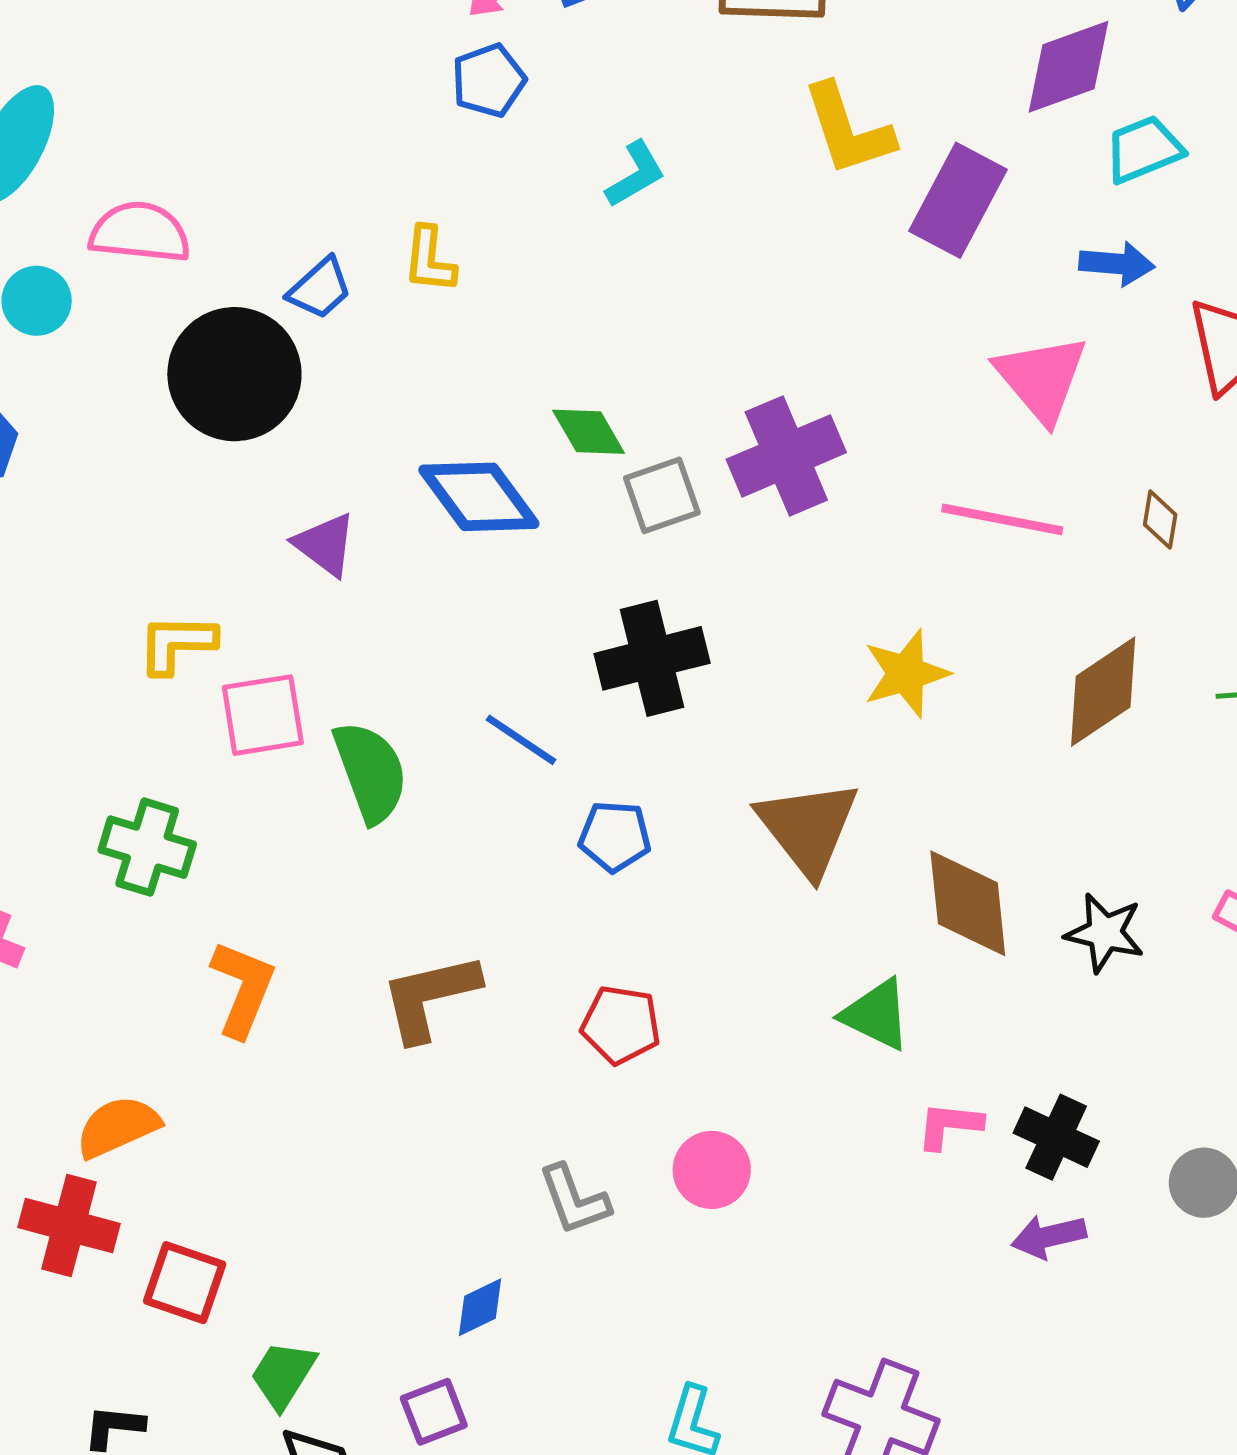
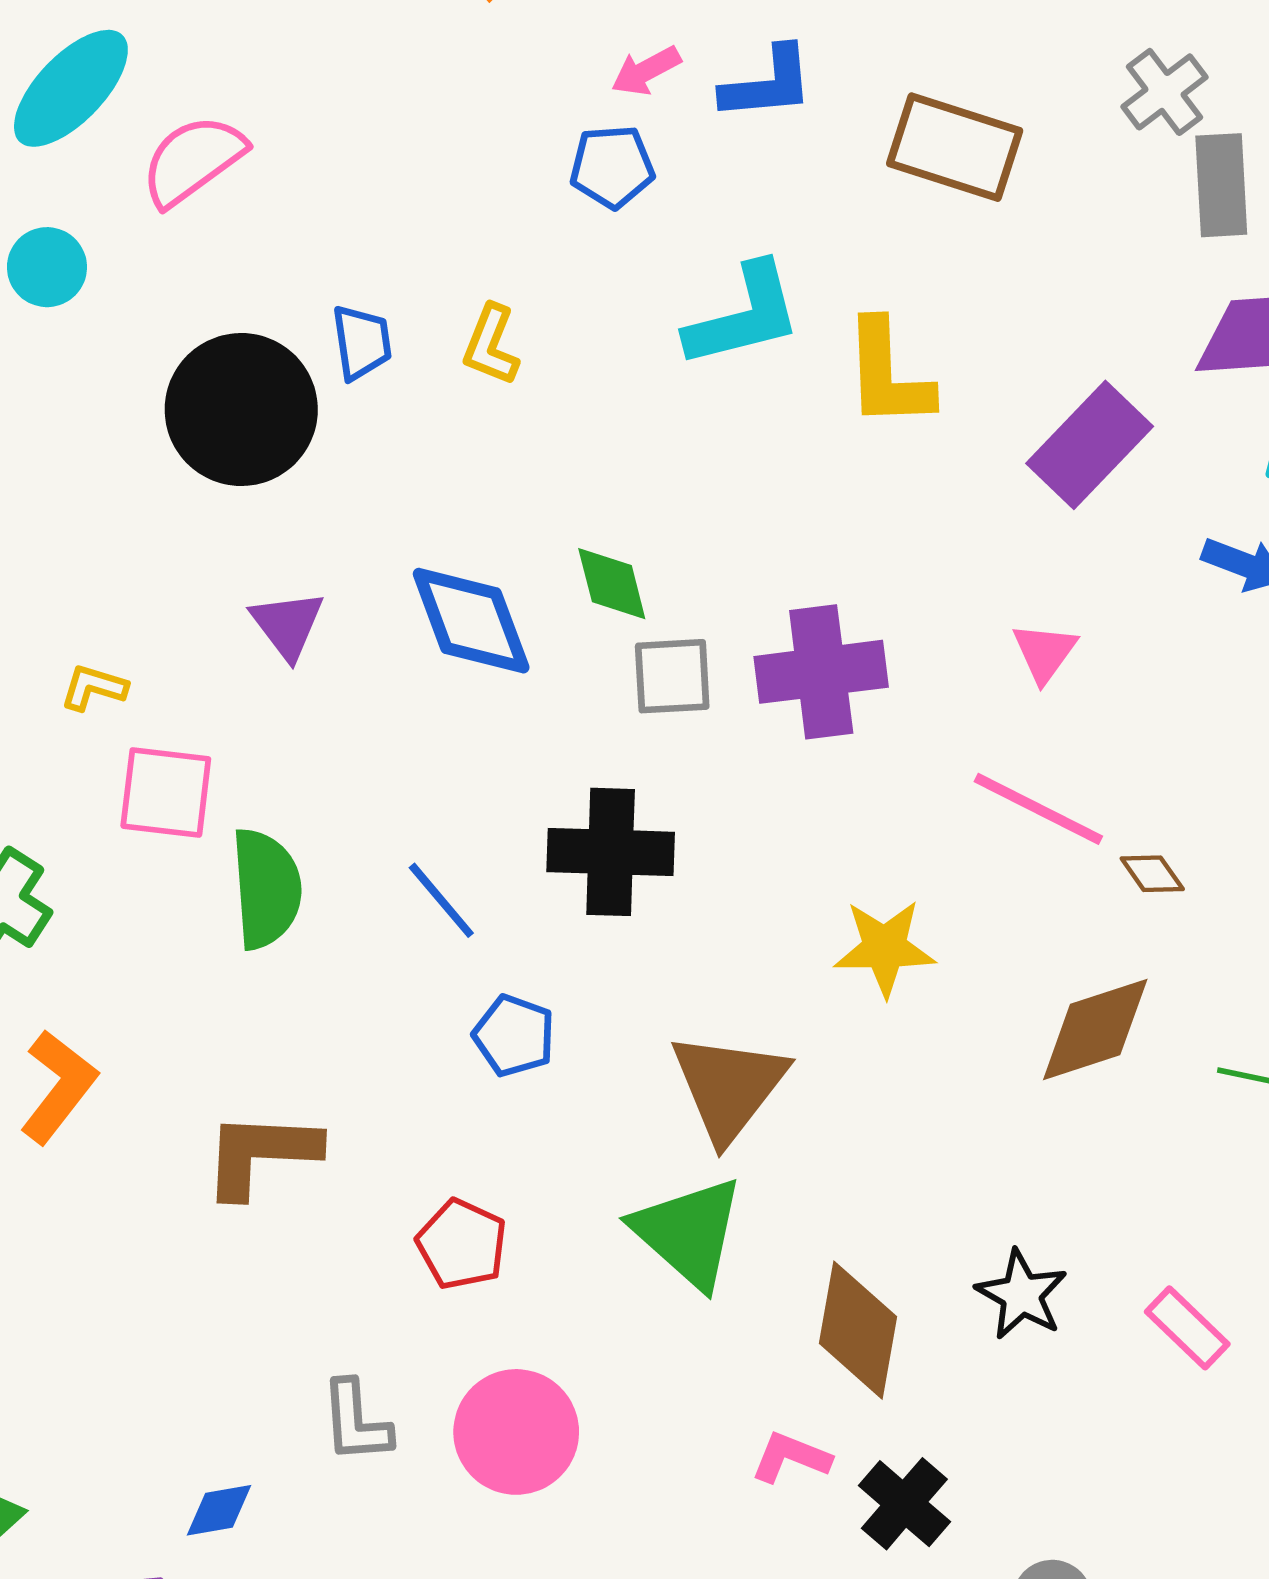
yellow L-shape: (848, 130) -> (888, 374), moved
cyan L-shape: (636, 174) -> (744, 316), size x1.6
pink semicircle: (140, 232) -> (193, 160), moved, turned -58
blue trapezoid: (320, 289) -> (362, 342), turned -72
pink triangle: (1041, 378) -> (1045, 652), moved, size x0.6
brown diamond: (1160, 520) -> (1152, 874), moved, turned -60
yellow L-shape: (177, 644) -> (94, 687), size x0.7
brown diamond: (968, 903) -> (858, 1330), moved
green triangle: (876, 1015) -> (688, 1232), moved, size x1.4
pink circle: (712, 1170) -> (516, 1432), size x1.4

